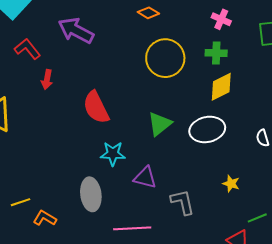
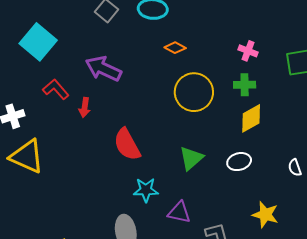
red arrow: (47, 79) -> (85, 107), moved
white ellipse: (207, 129) -> (239, 162), size x0.7
yellow star: (231, 184) -> (265, 215), size x1.5

